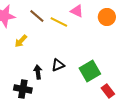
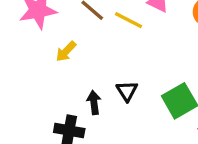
black triangle: (58, 65) -> (127, 91), turned -40

